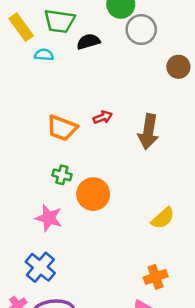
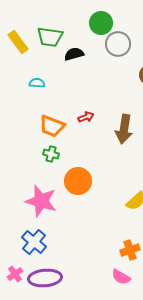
cyan semicircle: (44, 55) -> (37, 83), moved
green cross: (62, 175) -> (51, 154), moved
pink star: (49, 218) -> (41, 201), size x1.4

